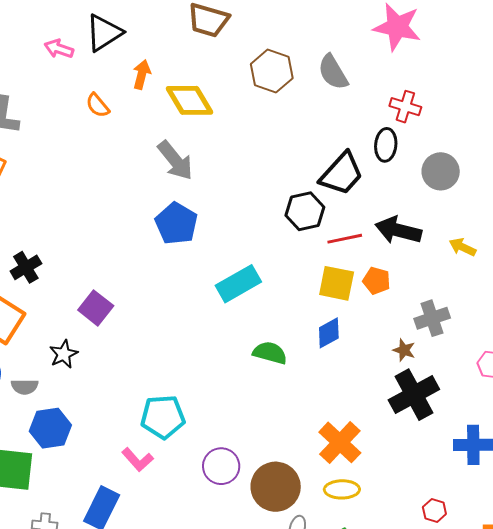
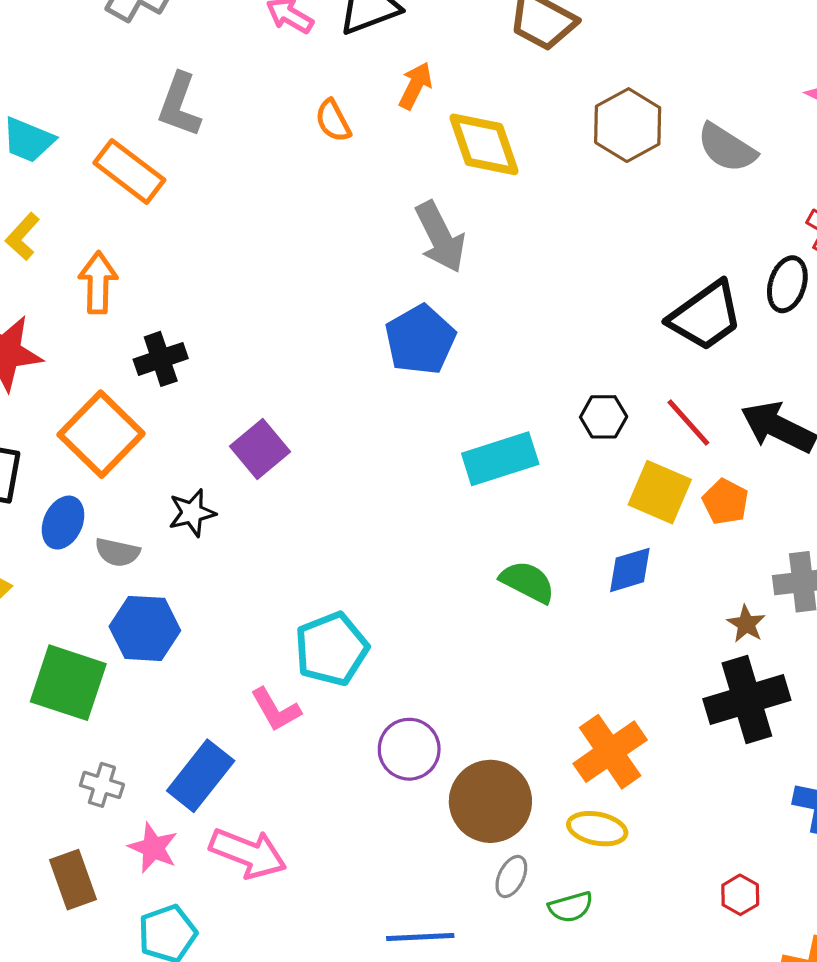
gray semicircle: (333, 72) -> (727, 148), turned -39
black hexagon: (305, 211) -> (604, 417), moved, size x0.7
red line: (345, 239) -> (688, 422), turned 48
cyan pentagon: (163, 417) -> (331, 649), turned -30

